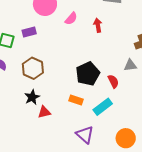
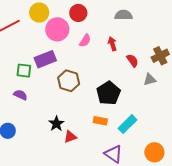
purple rectangle: (29, 32) -> (45, 59), size x1.5
brown hexagon: (33, 68) -> (69, 81), moved
red semicircle: (113, 81) -> (132, 61), moved

